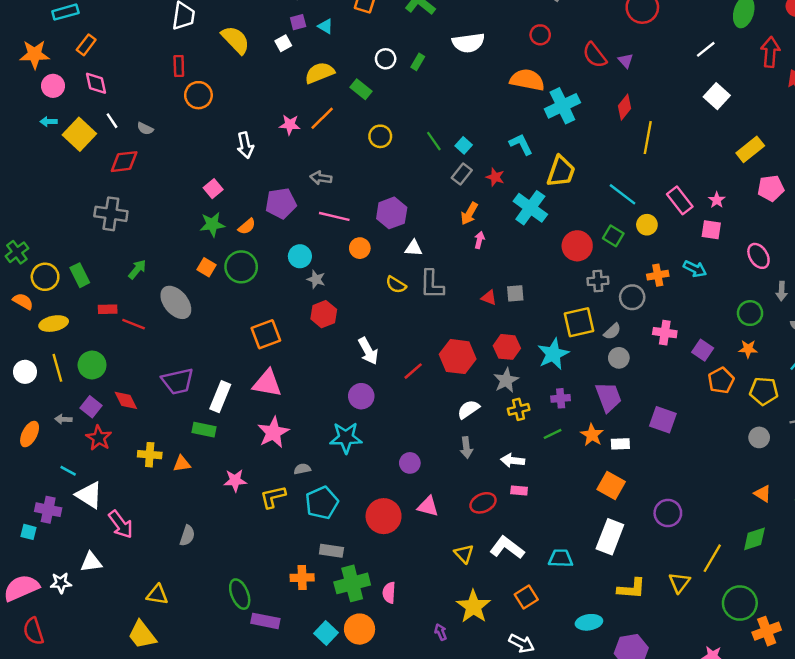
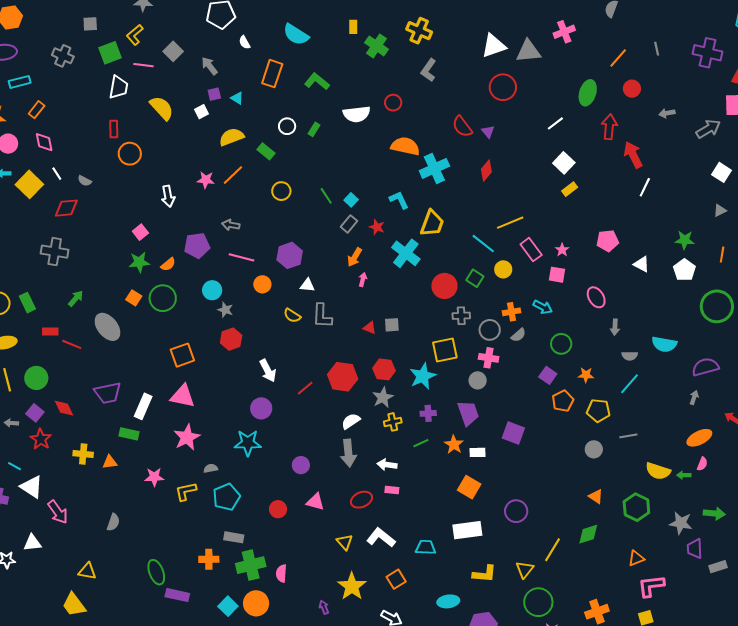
red circle: (540, 35) -> (393, 103), moved
yellow line: (648, 138) -> (510, 223), moved, turned 56
yellow rectangle: (750, 149) -> (570, 189), moved, size x0.7
green circle: (750, 313) -> (561, 344), moved
gray semicircle: (612, 331) -> (519, 335), moved
pink cross: (665, 333) -> (489, 358), moved
gray arrow: (466, 448) -> (348, 453), size x1.5
red circle: (384, 516) -> (278, 509), size x0.6
white rectangle: (610, 537) -> (467, 530), turned 60
green circle: (740, 603) -> (538, 602), moved

